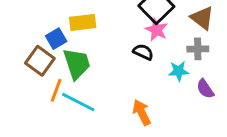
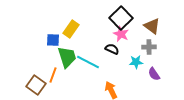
yellow rectangle: (83, 22) -> (71, 29), turned -48
blue square: (56, 39) -> (53, 40), turned 32
brown square: (40, 61) -> (36, 85), moved
cyan line: (78, 102) -> (88, 62), moved

